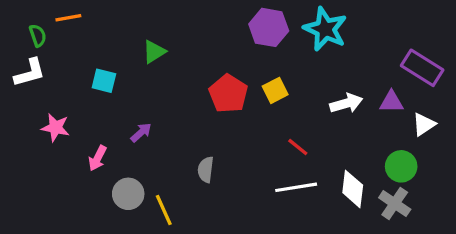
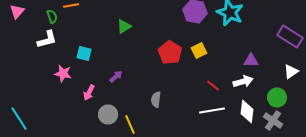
cyan square: (104, 81) -> (84, 53), moved
purple triangle: (391, 102) -> (251, 60), moved
white arrow: (346, 103) -> (243, 81), moved

